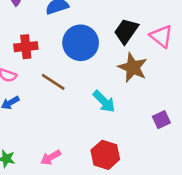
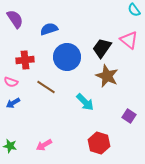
pink triangle: (161, 36) -> (129, 40), moved
purple square: (161, 120) -> (129, 116), turned -32
red hexagon: (105, 155) -> (99, 143), moved

